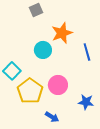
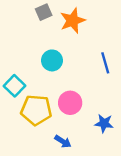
orange star: (62, 33) -> (73, 21), moved
yellow pentagon: (30, 91) -> (36, 110), turned -30

